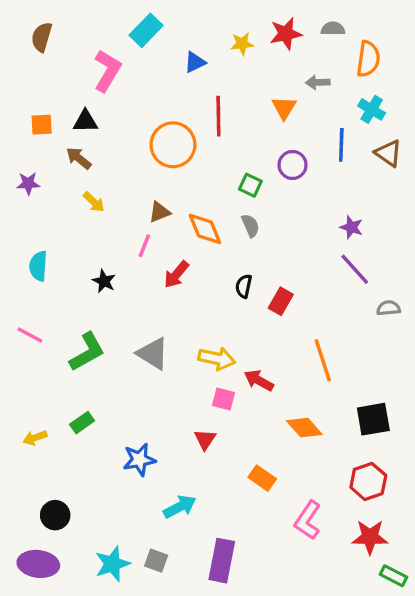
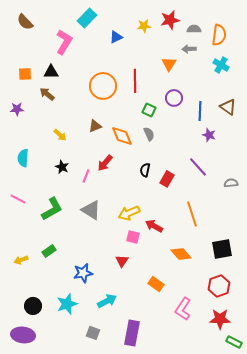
gray semicircle: (333, 29) -> (194, 29), moved
brown semicircle: (42, 37) -> (25, 22), turned -60
red line: (218, 116) -> (135, 81), moved
blue line: (341, 145) -> (200, 111), moved
brown triangle: (388, 153) -> (228, 107), moved
yellow arrow: (94, 202) -> (60, 135), moved
pink line: (144, 246) -> (86, 176), moved
purple line: (355, 269) -> (198, 167), moved
yellow arrow: (217, 359) -> (129, 213), turned 145
cyan star: (112, 564) -> (67, 304), moved

